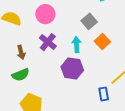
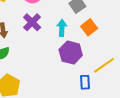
purple hexagon: (72, 69) -> (71, 53), moved

